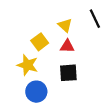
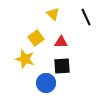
yellow triangle: (65, 25) -> (53, 14), moved
blue circle: (36, 92) -> (46, 83), moved

